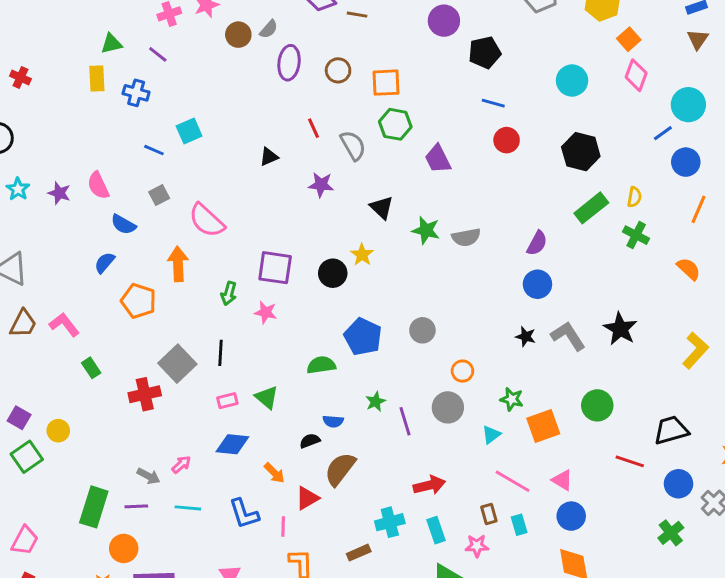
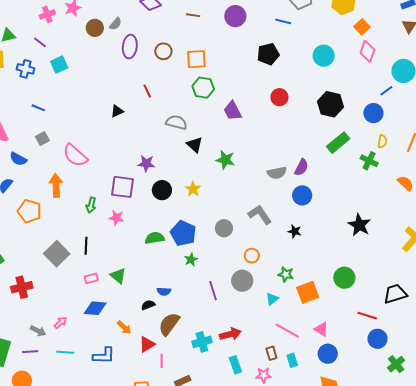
brown line: (357, 15) -> (193, 15), moved
black pentagon: (485, 52) -> (268, 54), moved
blue line: (493, 103) -> (283, 21), moved
cyan square: (189, 131) -> (59, 65), moved
gray semicircle: (353, 145) -> (176, 122), moved, turned -45
blue circle: (686, 162) -> (373, 113), moved
purple star: (321, 185) -> (146, 164), moved
yellow semicircle: (634, 197) -> (382, 141), moved
gray semicircle: (466, 237) -> (277, 173), moved
yellow star: (362, 255) -> (193, 189), moved
gray L-shape: (568, 336) -> (260, 215), moved
green semicircle: (321, 365) -> (155, 238), moved
red cross: (145, 394) -> (22, 287), moved
green star: (376, 402) -> (191, 260), moved
blue circle: (678, 484) -> (378, 339), moved
blue L-shape: (244, 514) -> (104, 356), turned -70
cyan cross: (390, 522) -> (202, 342), moved
pink line: (283, 527) -> (162, 361), moved

